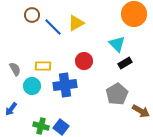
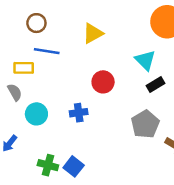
blue line: (53, 27) -> (47, 51), moved, turned -36
yellow rectangle: (43, 66) -> (24, 68), moved
blue cross: (65, 85) -> (79, 113), size x0.6

